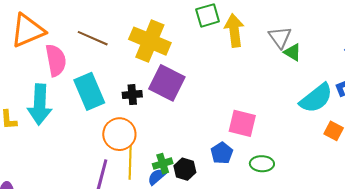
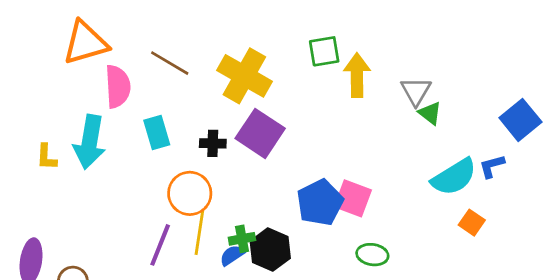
cyan rectangle: (89, 91) -> (157, 133), size x0.7
blue pentagon: (222, 153) -> (320, 202), moved, size x1.6
black hexagon: (185, 169) -> (270, 250), size x1.4

